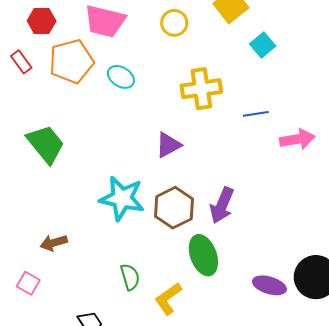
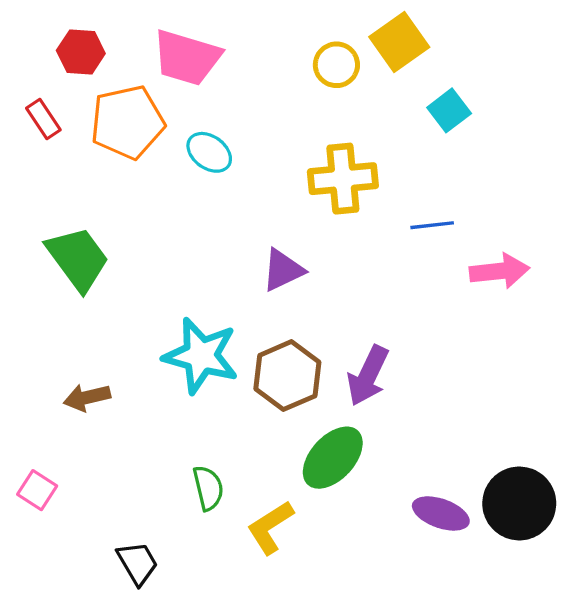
yellow circle: (174, 23) -> (336, 65), moved
brown arrow: (54, 243) -> (87, 397), moved
green ellipse: (203, 255) -> (333, 458), turned 60

